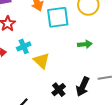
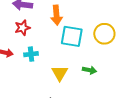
yellow triangle: (42, 61) -> (60, 73), moved

